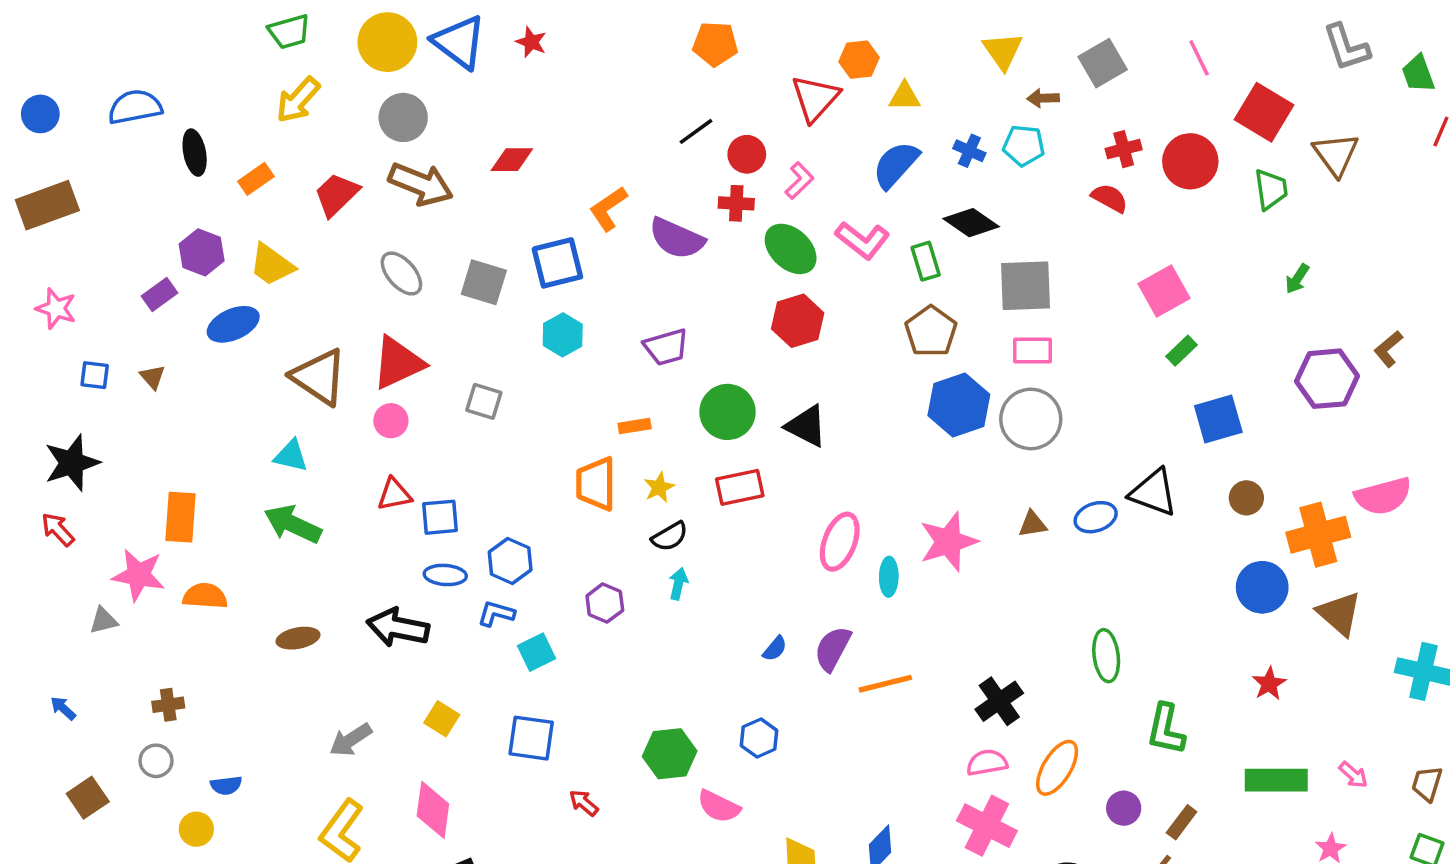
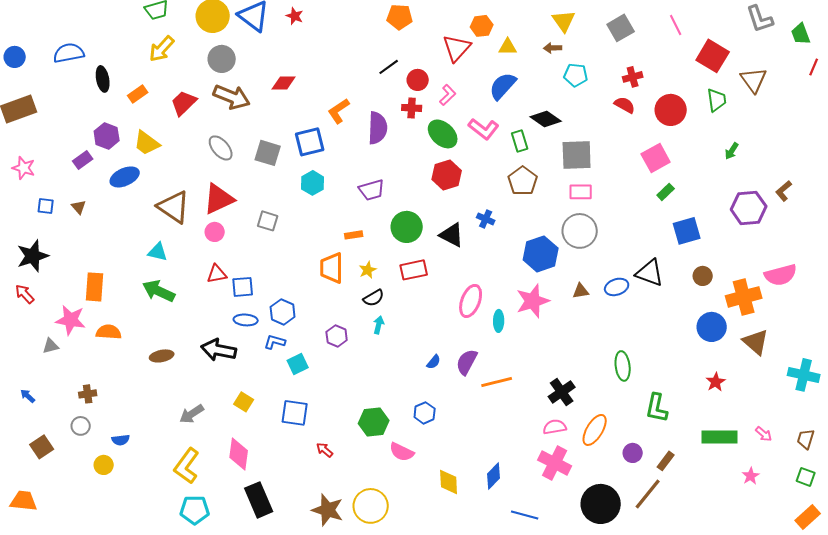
brown arrow: (1043, 98) -> (553, 48), moved
blue cross: (969, 151) -> (486, 219), moved
red circle: (1190, 161) -> (671, 110), moved
purple semicircle: (677, 238) -> (378, 128), turned -112
blue hexagon: (959, 405) -> (541, 254), moved

